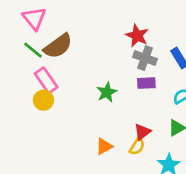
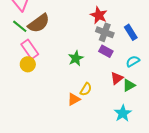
purple rectangle: (146, 83) -> (106, 51), turned 32
red triangle: (142, 132) -> (117, 78), moved
yellow semicircle: (137, 146) -> (86, 89), moved

